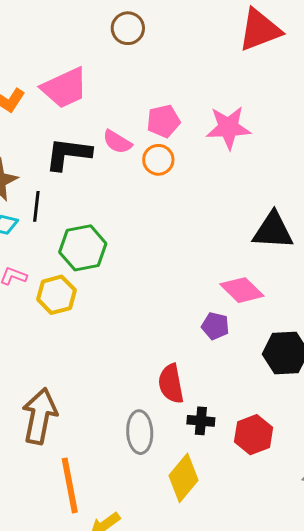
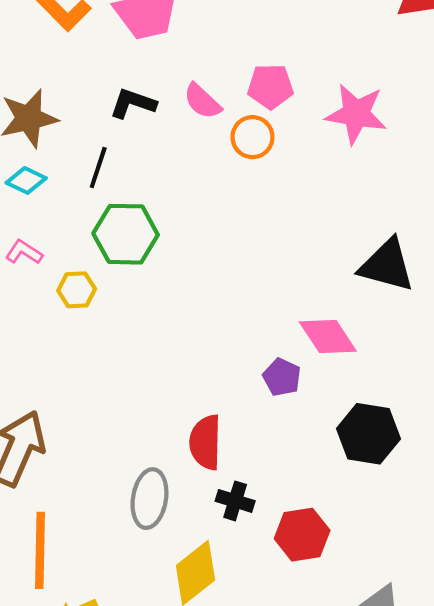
black L-shape: (68, 154) -> (133, 103), size x0.7
black line: (36, 206) -> (98, 167), moved
yellow hexagon: (56, 295) -> (77, 290), size x0.7

